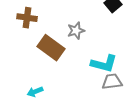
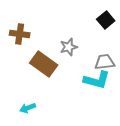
gray trapezoid: (112, 82) -> (105, 62), moved

